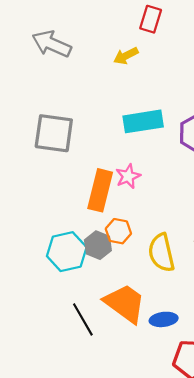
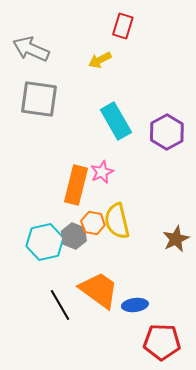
cyan rectangle: (143, 121) -> (116, 121), turned 69
gray square: (54, 133) -> (39, 99), moved
yellow semicircle: (161, 253) -> (117, 221), moved

